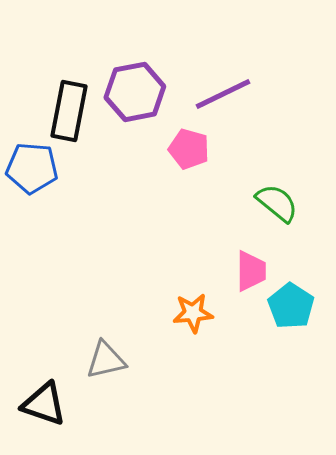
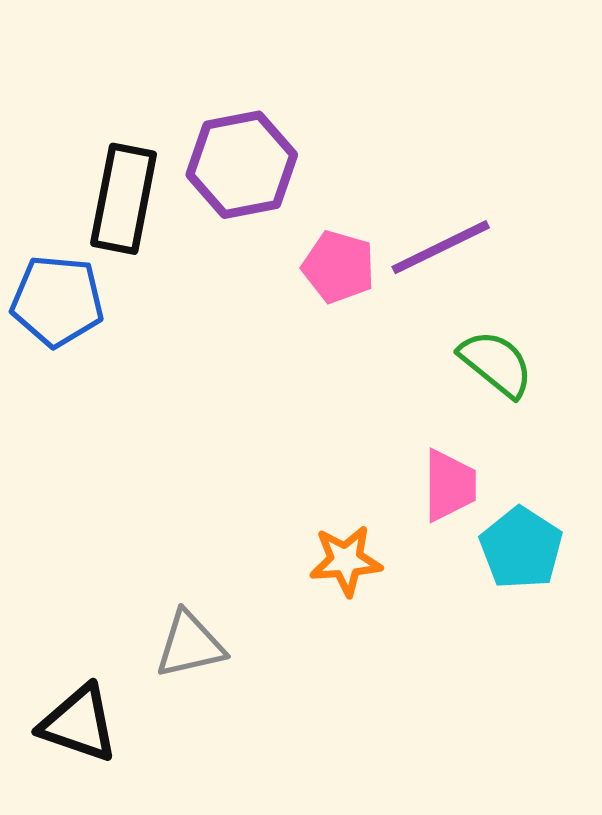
purple line: (223, 94) -> (441, 247), moved

